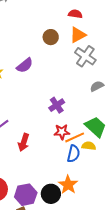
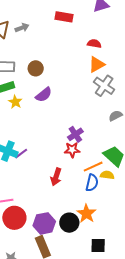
brown circle: (51, 37) -> (36, 68), moved
red star: (62, 132) -> (72, 150), moved
red arrow: (24, 142) -> (56, 177), moved

